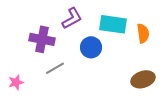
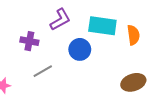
purple cross: (42, 39) -> (29, 41), size x0.7

